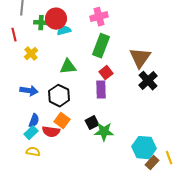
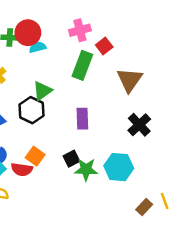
green triangle: (68, 67) -> (42, 91), turned -30
red square: (106, 73) -> (104, 46), moved
black cross: (148, 81) -> (139, 125), moved
black hexagon: (59, 96) -> (32, 110), moved
cyan hexagon: (144, 148) -> (119, 167), moved

